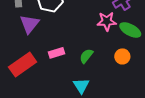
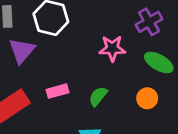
pink star: (107, 21) -> (112, 48), moved

